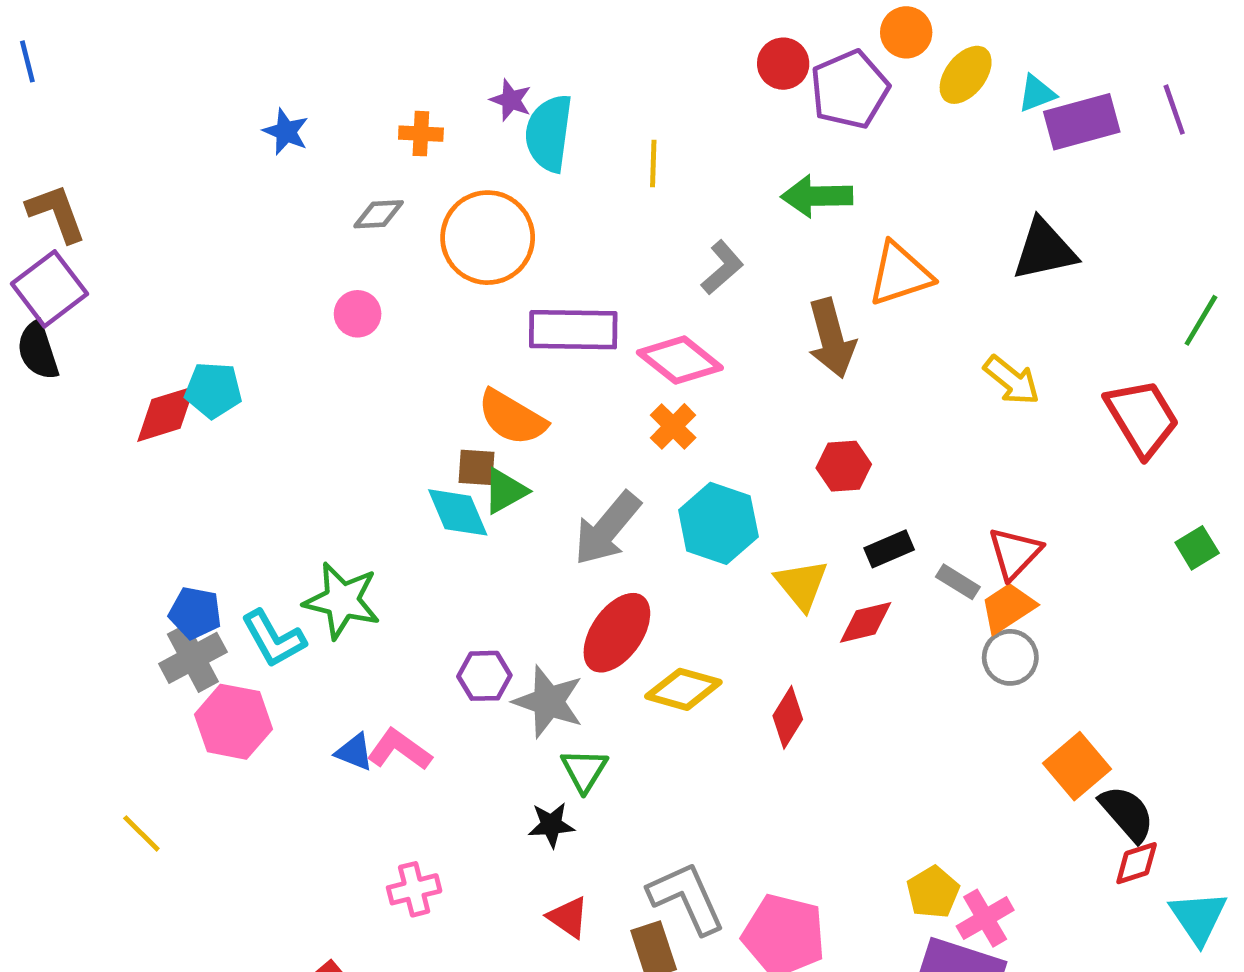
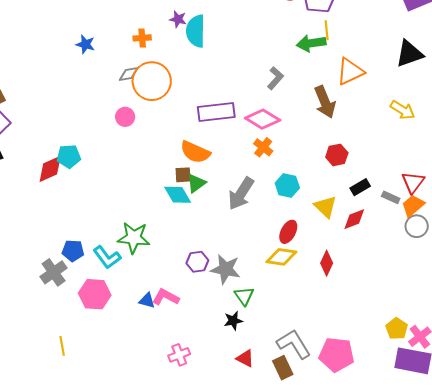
yellow line: (653, 164) -> (327, 30), moved
orange circle: (488, 238) -> (152, 81), moved
cyan hexagon: (718, 523) -> (287, 186), size x0.7
red ellipse: (617, 633) -> (288, 232), moved, size x0.7
gray cross: (193, 658) -> (54, 272), moved
yellow line: (141, 833) -> (62, 346), turned 42

